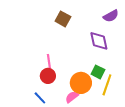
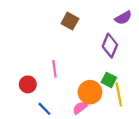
purple diamond: (99, 41) -> (110, 46), turned 35
red circle: (48, 76) -> (28, 84), moved
yellow line: (107, 85) -> (119, 94), turned -30

